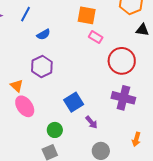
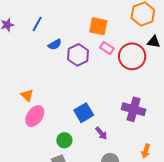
red circle: (122, 61) -> (132, 56), moved
purple hexagon: (42, 66) -> (78, 55), moved
pink ellipse: (25, 106) -> (35, 116), turned 70

